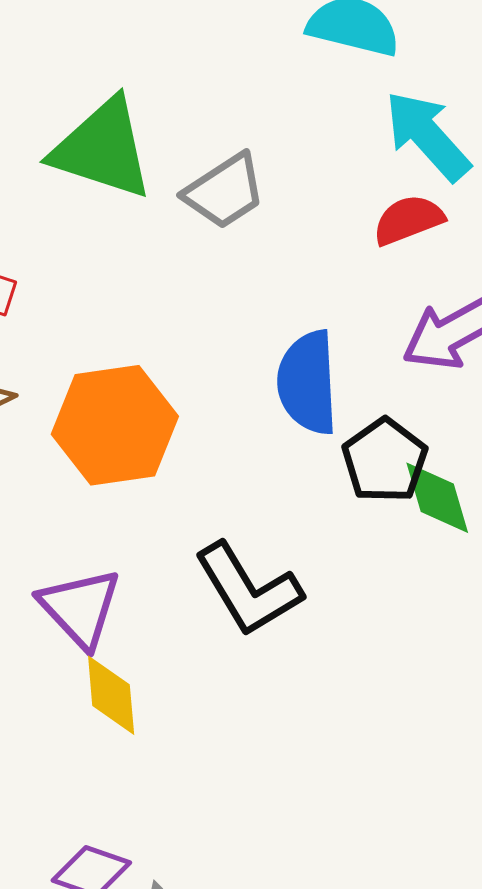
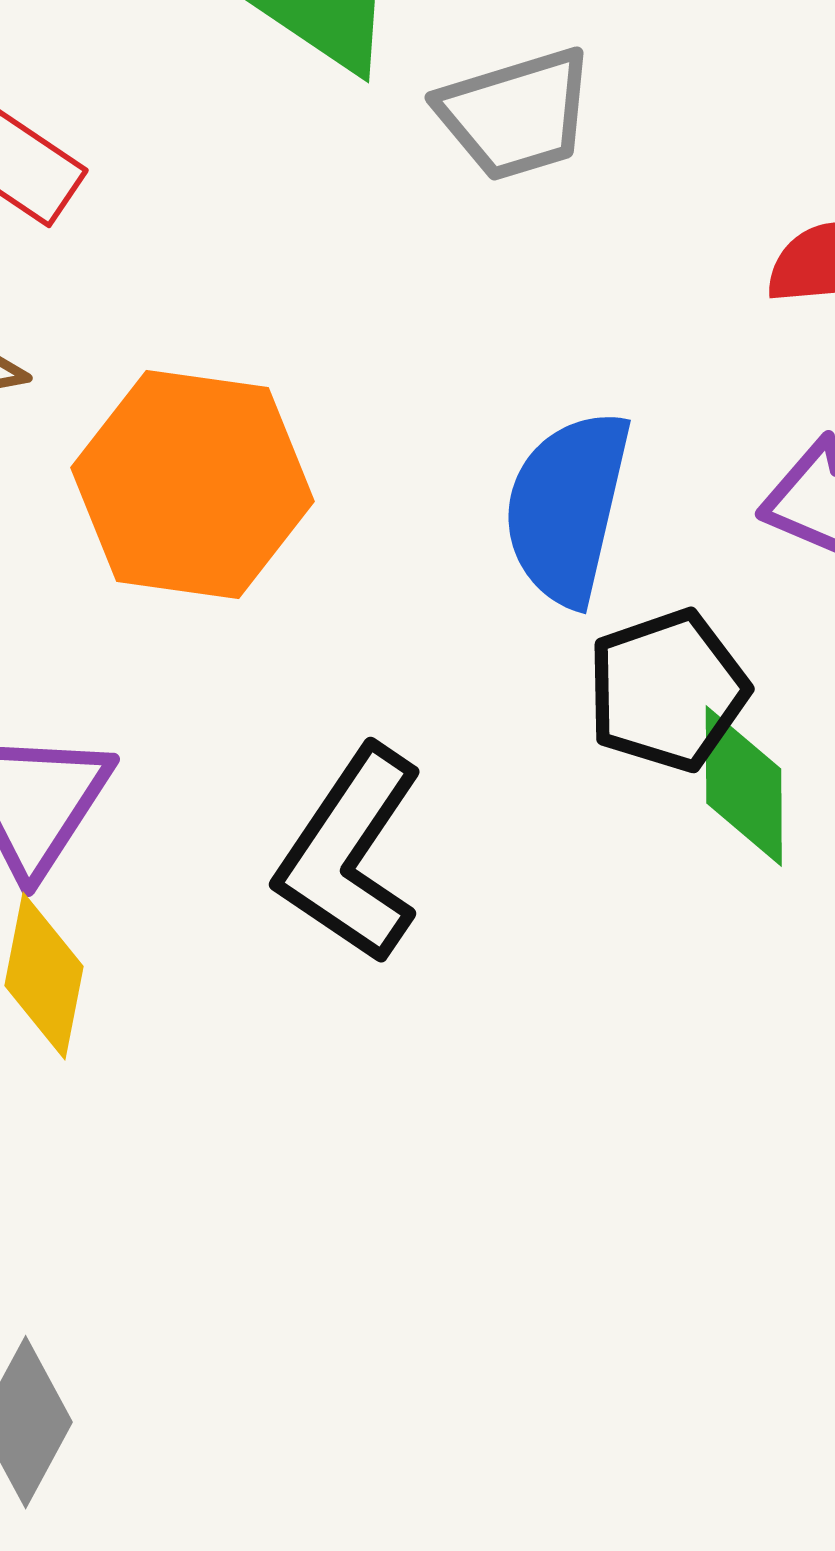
black L-shape: (248, 589) -> (350, 855), turned 49

